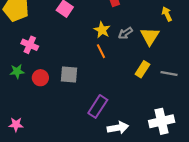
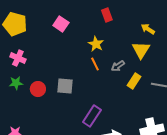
yellow arrow: (167, 14) -> (148, 29), moved, turned -32
gray arrow: (125, 33) -> (118, 66), moved
pink cross: (30, 45) -> (18, 58), moved

